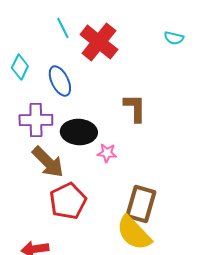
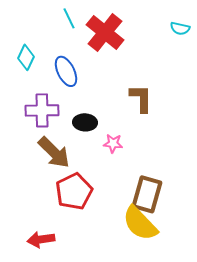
black ellipse: (79, 132) -> (85, 122), size x0.7

